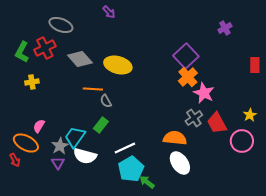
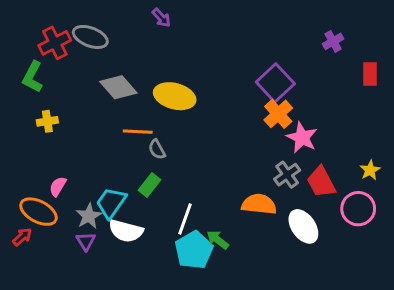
red cross: (45, 48) -> (55, 43), moved
red rectangle: (255, 65) -> (370, 74), moved
white line: (125, 148) -> (185, 219), turned -45
red arrow: (15, 160) -> (22, 237), turned -104
white ellipse: (180, 163) -> (303, 226), moved
green arrow: (147, 182) -> (218, 240), moved

